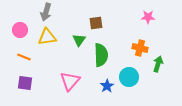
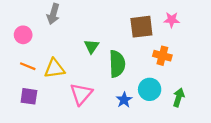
brown square: (96, 23) -> (141, 27), moved, size x1.5
yellow triangle: (47, 37) -> (54, 68), moved
green arrow: (158, 64) -> (179, 97), moved

